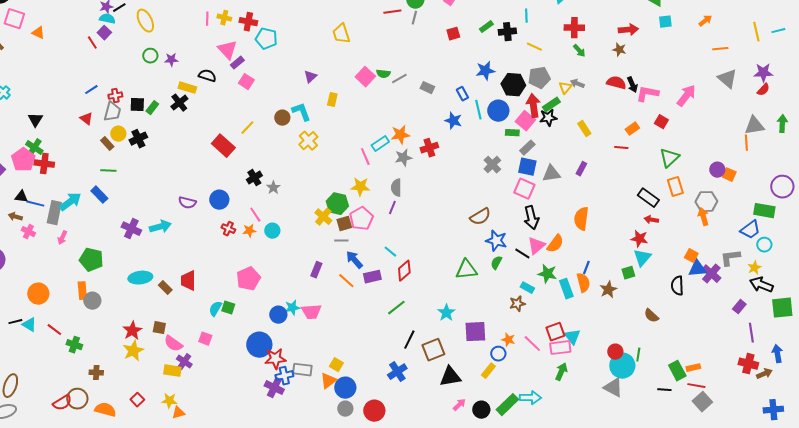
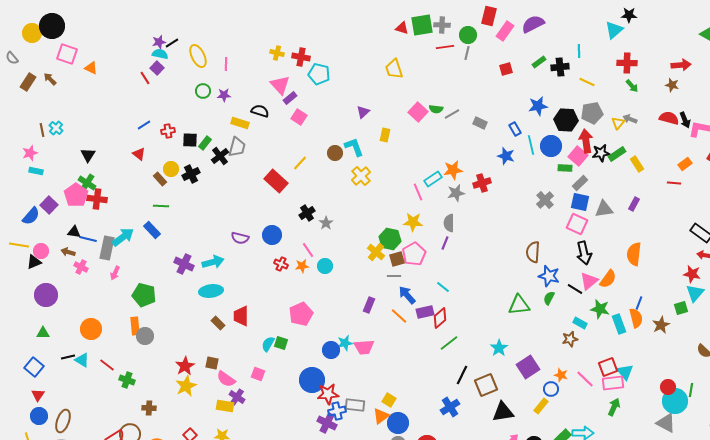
pink line: (207, 19) -> (226, 64), moved
black cross: (179, 103) -> (220, 156), moved
green rectangle: (551, 105) -> (617, 154), moved
gray trapezoid: (112, 112) -> (237, 147), moved
brown semicircle: (480, 217) -> (533, 252), turned 125
red diamond: (404, 271) -> (440, 318), moved
cyan ellipse: (140, 278) -> (211, 291), moved
purple square: (475, 332) -> (528, 367), turned -30

